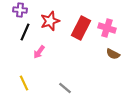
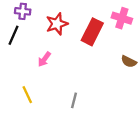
pink cross: (107, 28) -> (122, 18), moved
black line: (25, 32) -> (14, 35), moved
gray line: (65, 88) -> (74, 100), turned 64

